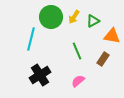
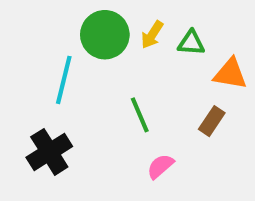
green triangle: (93, 21) -> (191, 43), turned 32
green line: (77, 51) -> (140, 115), moved
black cross: (40, 75) -> (49, 152), moved

